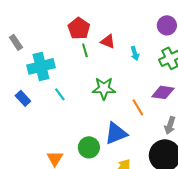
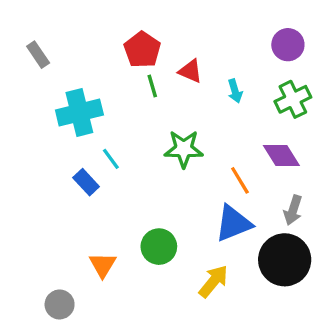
gray rectangle: (16, 42) -> (38, 55), moved
purple diamond: (163, 92) -> (281, 156), turned 50
blue rectangle: (23, 98) -> (86, 182), moved
blue triangle: (116, 133) -> (233, 223), moved

